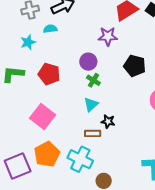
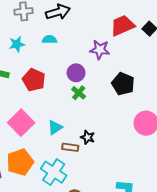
cyan semicircle: (50, 29) -> (49, 39), moved
cyan triangle: (91, 104) -> (55, 127), moved

